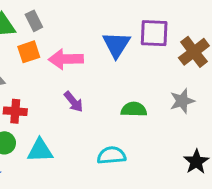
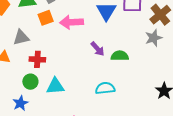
gray star: (182, 101) -> (154, 38), moved
purple arrow: (74, 102) -> (98, 49), moved

